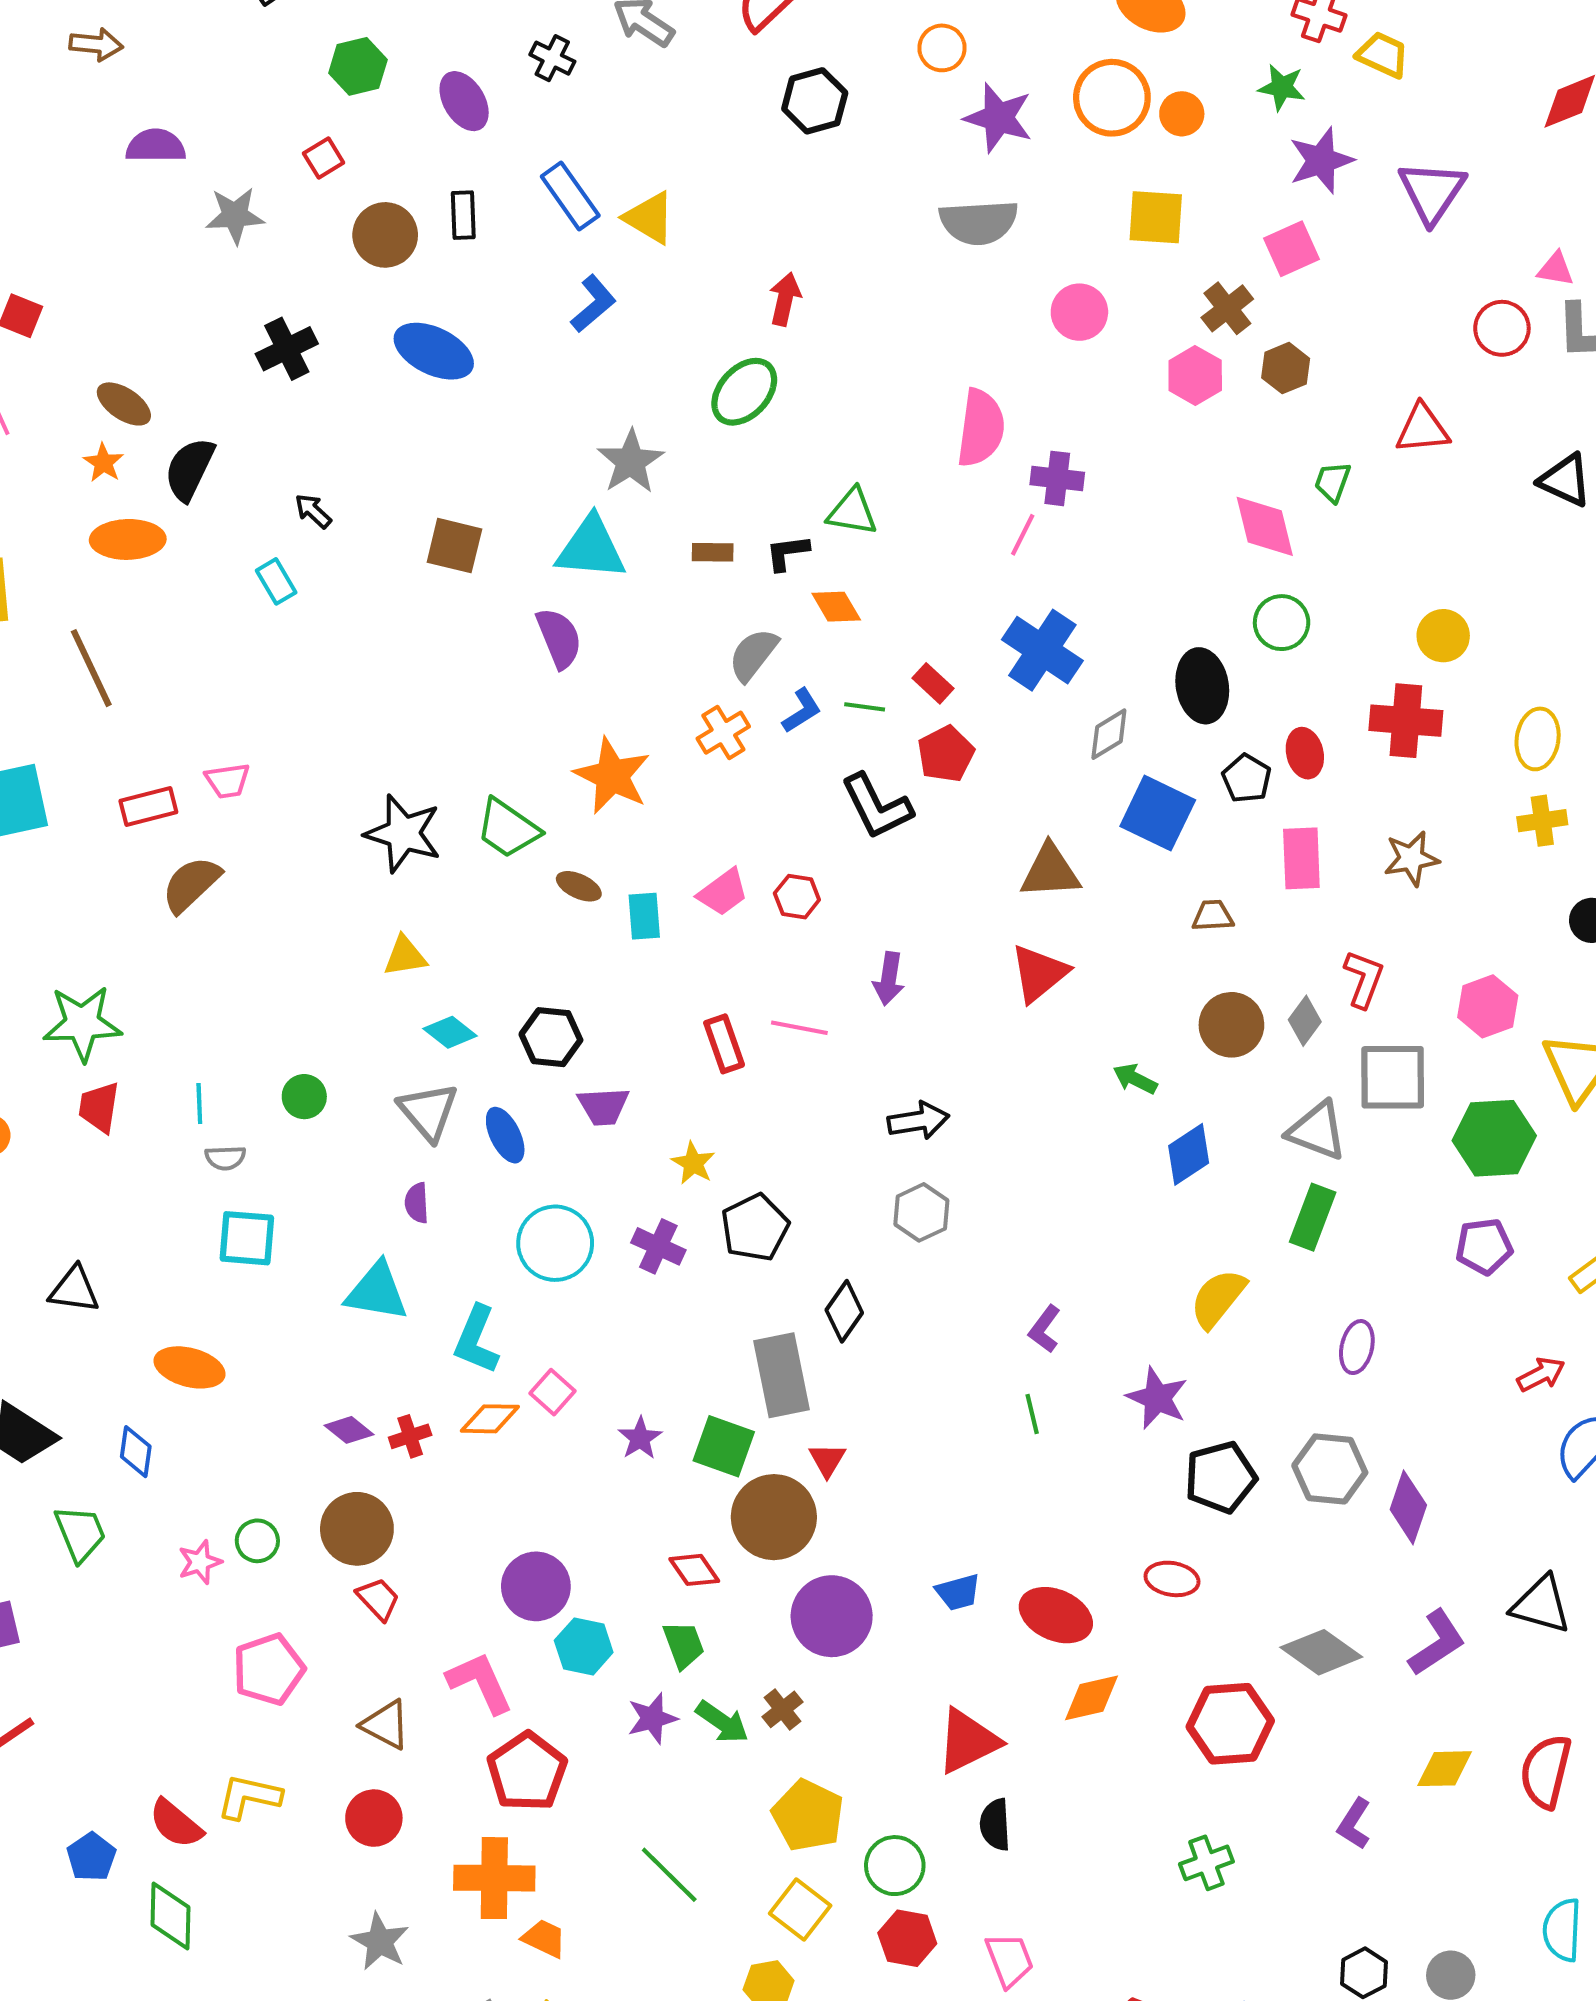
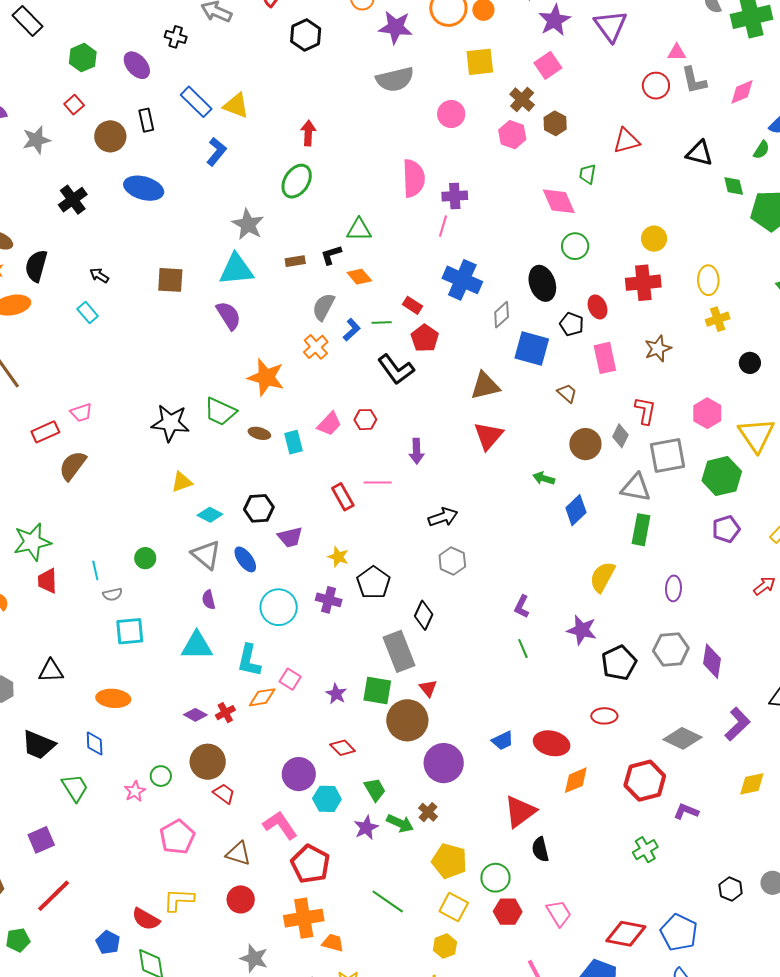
brown trapezoid: (1213, 916) -> (567, 393), turned 55
red diamond: (694, 1570) -> (343, 748), moved
purple L-shape: (1354, 1824) -> (686, 811), moved, turned 90

